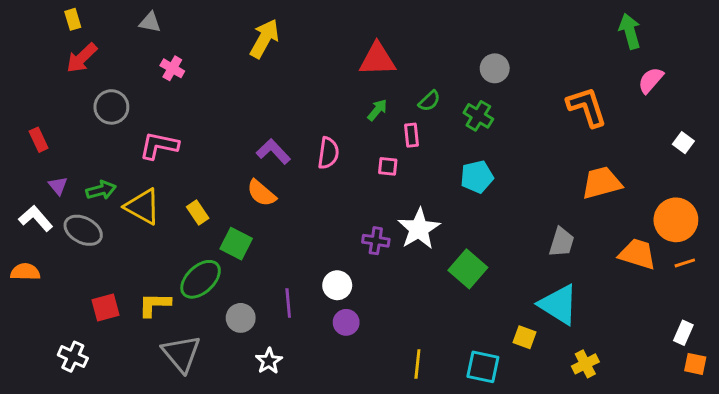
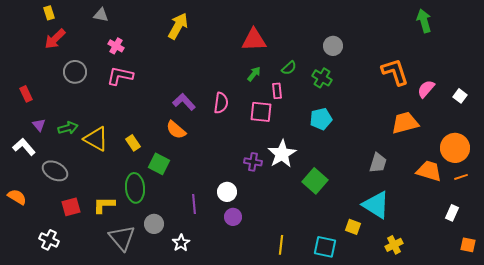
pink semicircle: (651, 80) -> (426, 89), moved
pink L-shape: (159, 146) -> (120, 76), moved
pink square: (388, 166) -> (261, 112), size x1.6
gray ellipse: (83, 230) -> (55, 171), moved
orange semicircle: (25, 272) -> (17, 197), moved, turned 30
green ellipse: (201, 279) -> (135, 188), turned -52
gray circle: (241, 318) -> (154, 224), moved
white rectangle: (683, 333) -> (452, 213), moved

